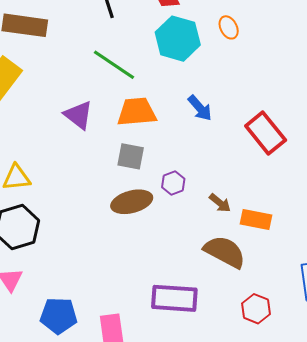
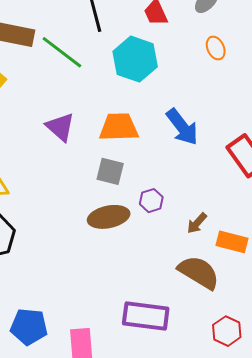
cyan hexagon: (178, 39) -> (135, 59), moved
green line: (114, 65) -> (62, 52), moved
blue arrow: (200, 108) -> (182, 127), size x1.4
brown arrow: (220, 203) -> (197, 223), turned 90

